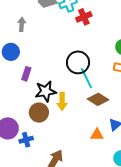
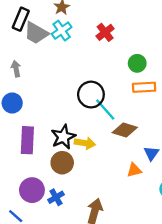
red cross: (84, 17) -> (105, 32), moved
purple rectangle: (26, 74) -> (27, 140), moved, size x1.6
yellow arrow: (62, 101) -> (85, 143), turned -66

